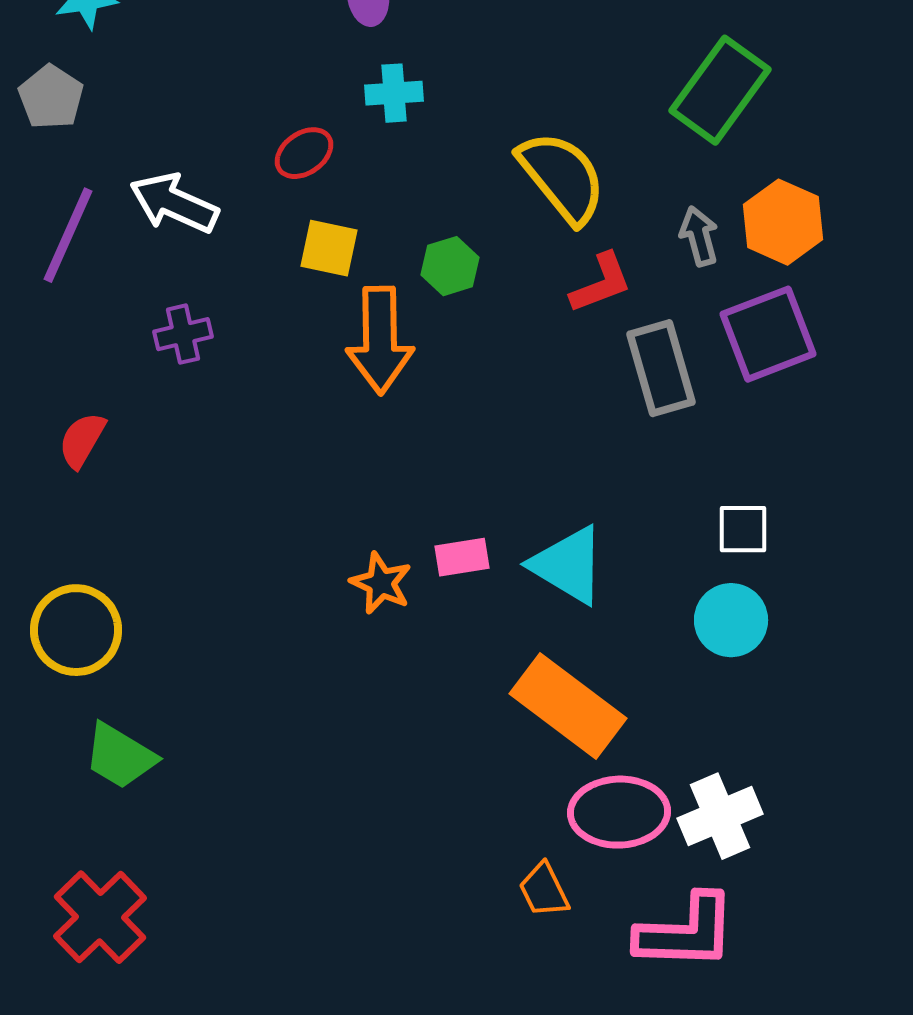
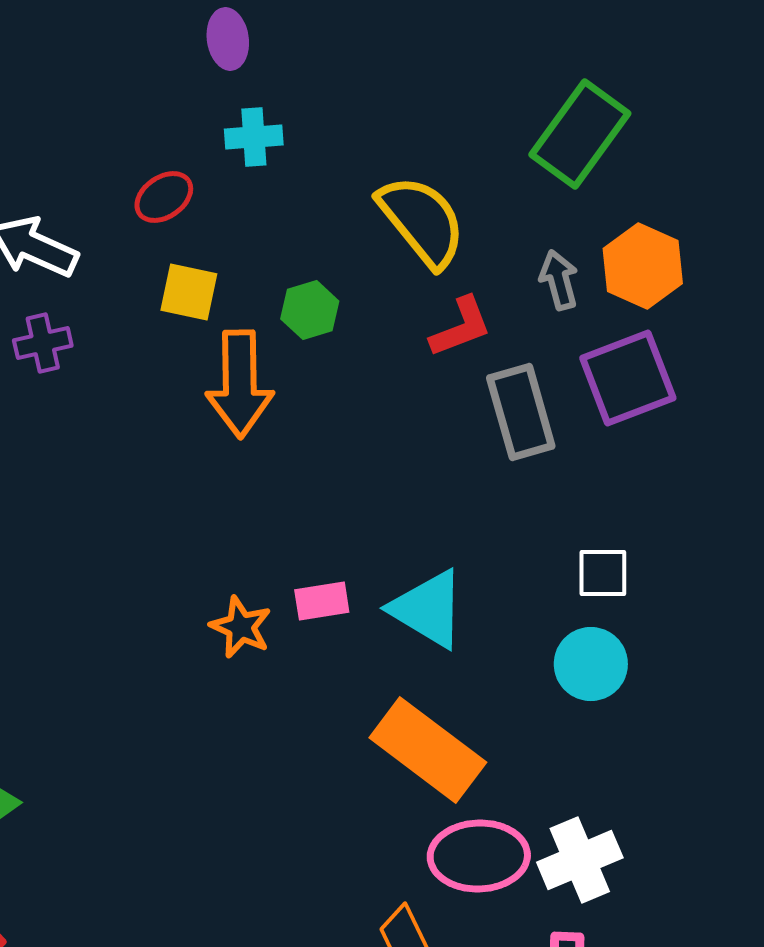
purple cross: (183, 334) -> (43, 343), moved

